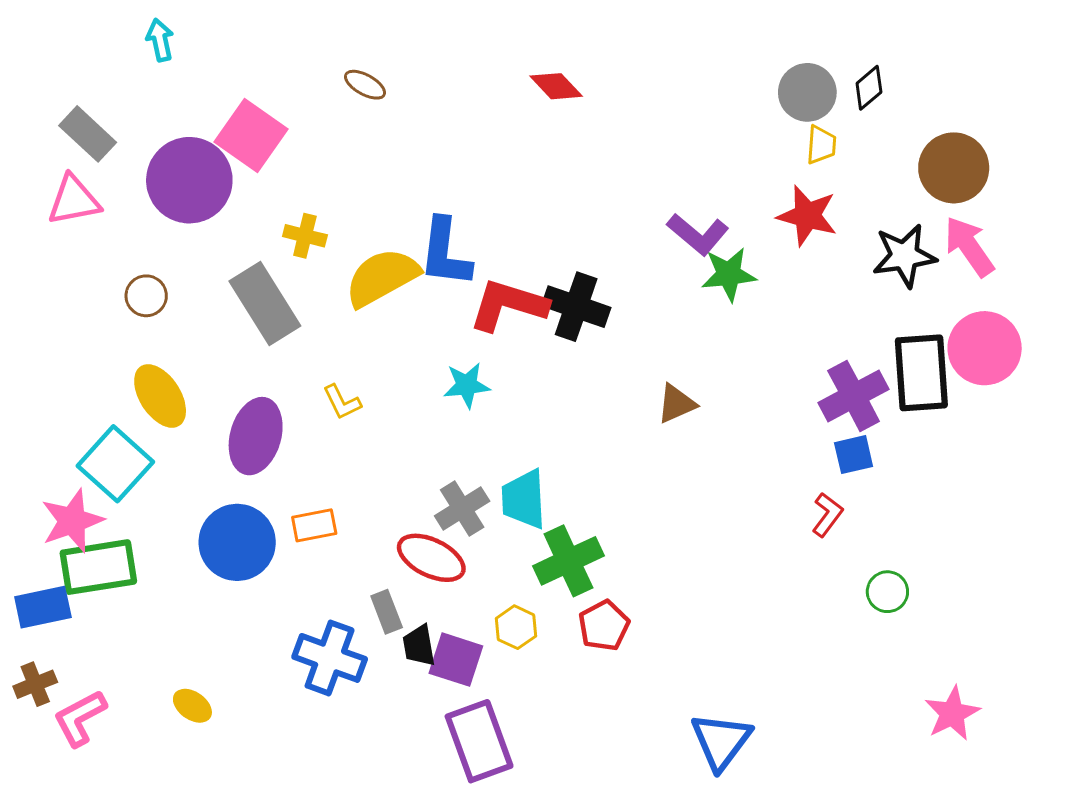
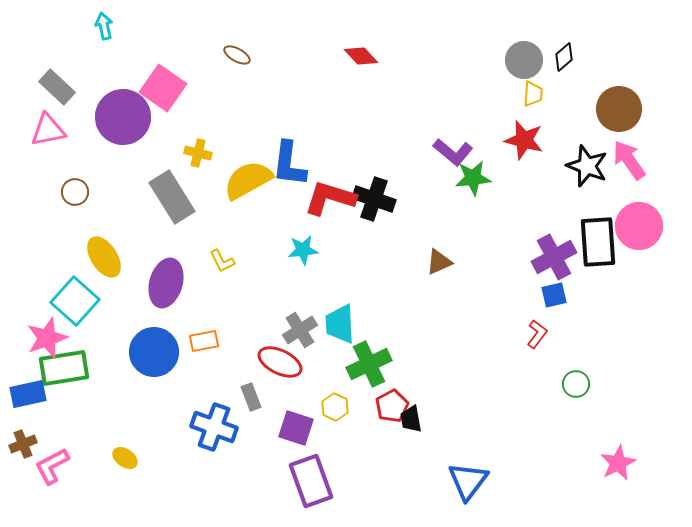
black star: (904, 256) -> (587, 166), turned 30
brown circle: (146, 296) -> (75, 192), moved
black trapezoid: (419, 646) -> (411, 419), moved

